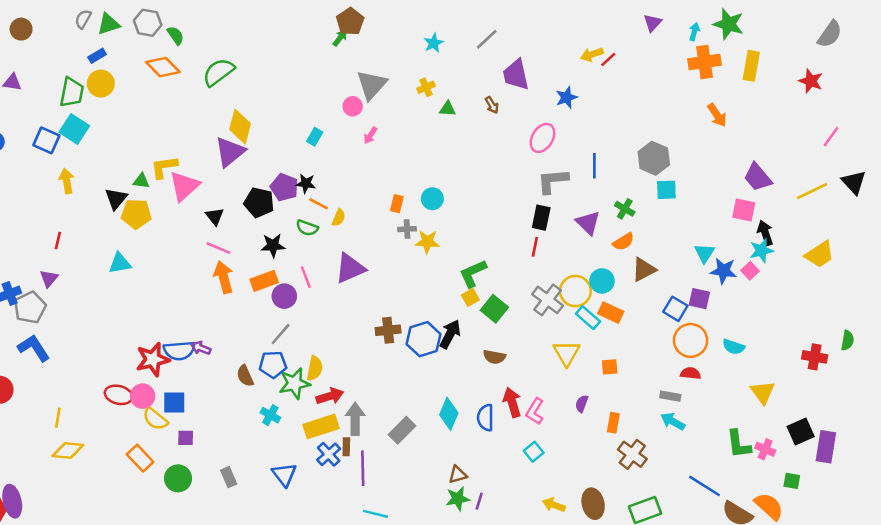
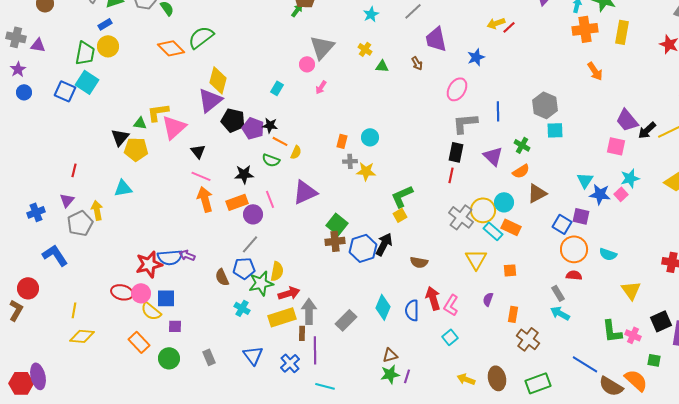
orange diamond: (163, 67) -> (171, 48), moved
yellow cross: (426, 87) -> (365, 49), turned -32
yellow arrow: (67, 181) -> (97, 210), moved
black pentagon: (259, 202) -> (233, 120), moved
black arrow: (765, 233) -> (647, 130), moved, turned -114
gray pentagon: (30, 308) -> (80, 223), moved
green square: (494, 309) -> (337, 224), moved
gray rectangle: (670, 396) -> (558, 293), turned 49
blue cross: (329, 454) -> (290, 363), moved

